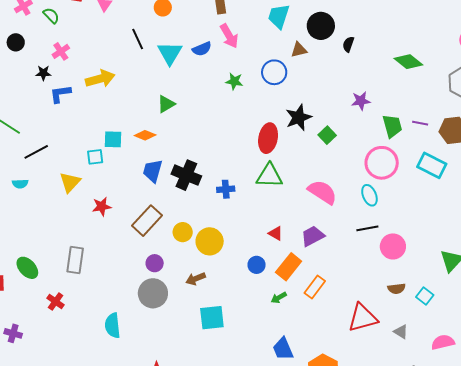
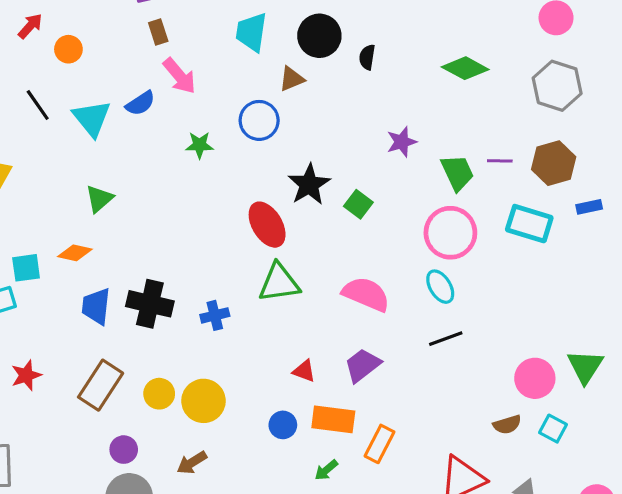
red ellipse: (268, 138) -> (267, 225), turned -32
pink circle: (393, 246) -> (535, 378), moved
orange rectangle: (289, 267) -> (333, 419), turned 68

